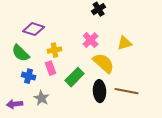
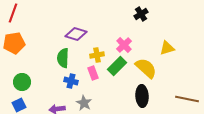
pink cross: (91, 40) -> (124, 45), moved
green semicircle: (21, 53) -> (63, 58), turned 48
green rectangle: (75, 77) -> (117, 66), moved
brown line: (127, 91) -> (187, 99), moved

